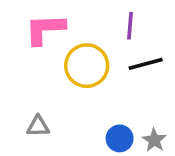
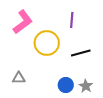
pink L-shape: (45, 29) -> (23, 22), turned 145
black line: (146, 64) -> (81, 53), moved

